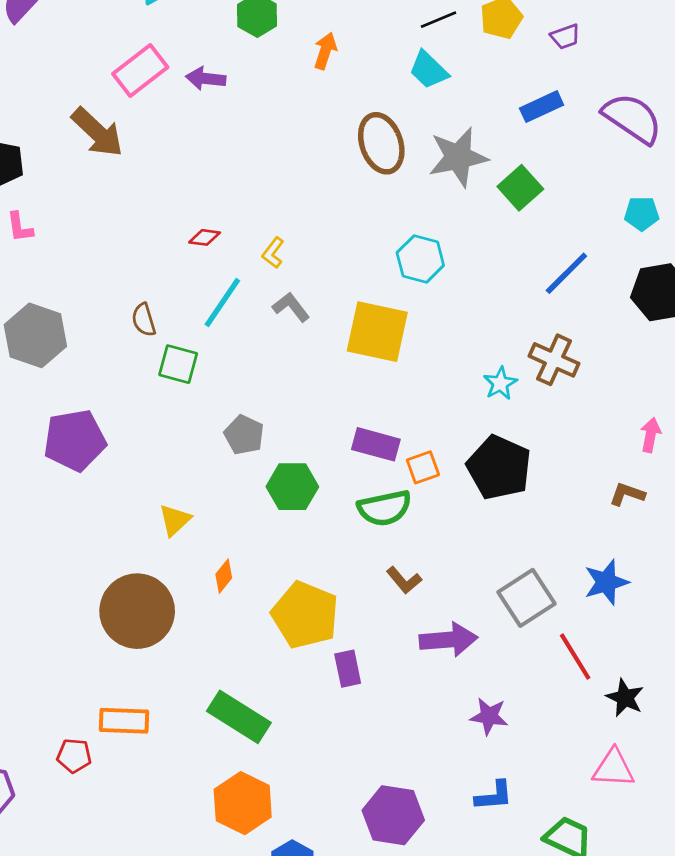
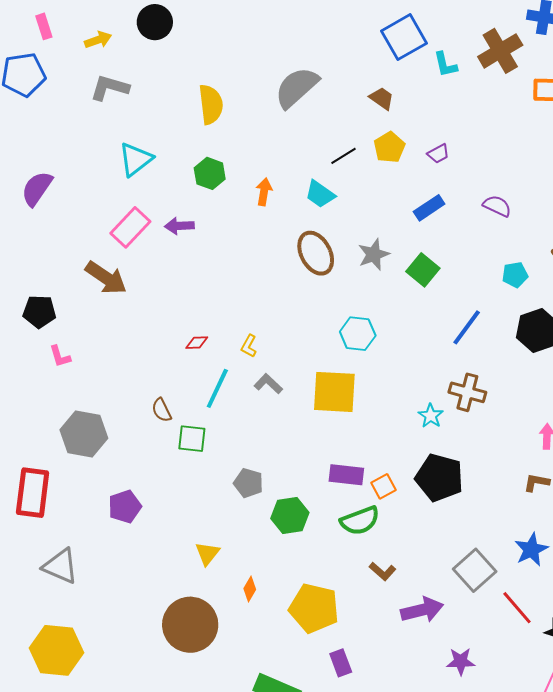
cyan trapezoid: (429, 70) -> (320, 194), moved
purple semicircle: (632, 118) -> (497, 206), size x0.6
gray star: (458, 157) -> (374, 254), size x0.7
purple pentagon: (75, 440) -> (125, 507), size x0.7
purple rectangle: (348, 669) -> (341, 663), moved

